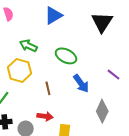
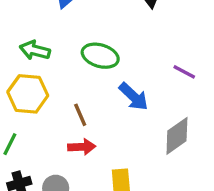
gray diamond: (102, 111) -> (177, 136), turned 40
red arrow: (45, 116) -> (82, 147), moved

